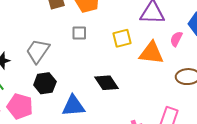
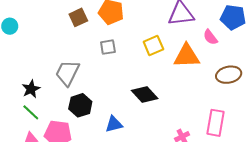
pink semicircle: (176, 39) -> (210, 37), turned -56
blue triangle: (73, 106) -> (114, 124), size x0.7

